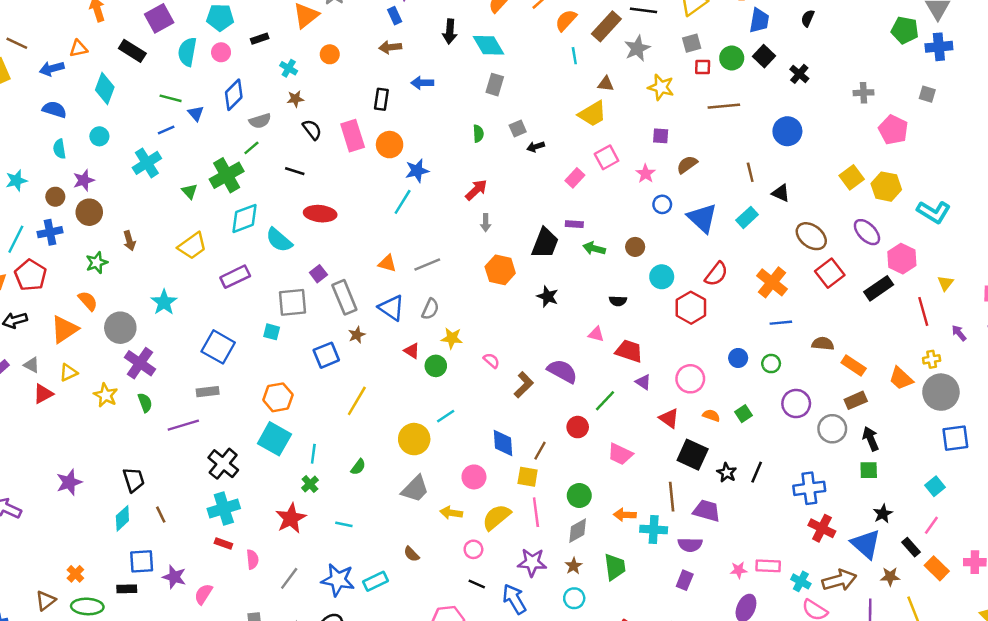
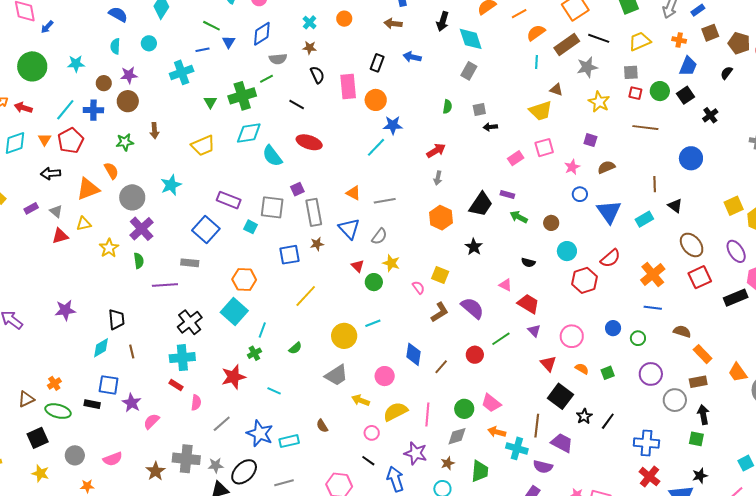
purple rectangle: (235, 277) -> (229, 200), moved, turned 35
pink trapezoid: (620, 454) -> (491, 403), moved
yellow square: (528, 477) -> (440, 275), moved

